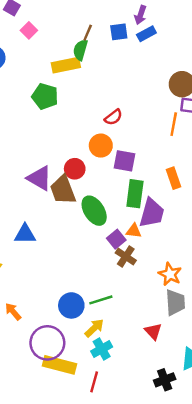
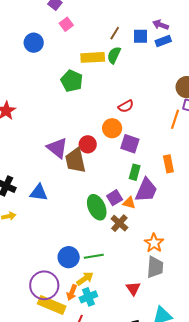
purple arrow: (140, 15) -> (161, 25), turned 84
green semicircle: (80, 50) -> (114, 55), moved
green rectangle: (135, 194) -> (135, 172), size x0.7
green ellipse: (94, 211) -> (97, 207), moved
purple square: (116, 239) -> (115, 198), moved
orange arrow: (13, 312) -> (72, 293), moved, turned -126

